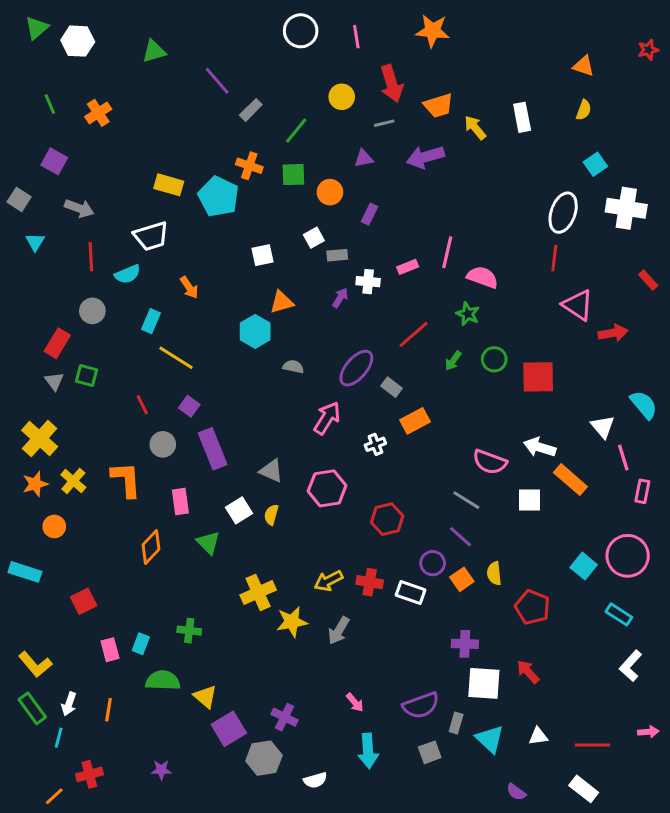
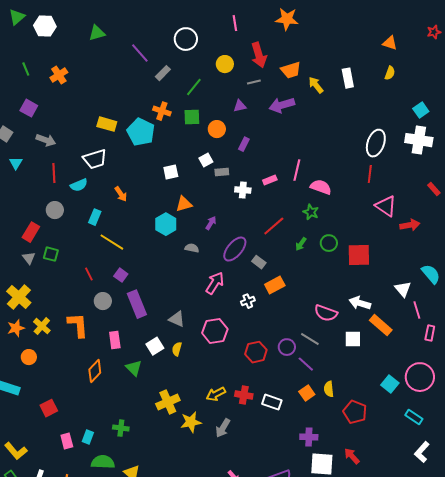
white circle: (301, 31) -> (186, 39), moved
cyan square: (595, 164) -> (421, 110), moved
purple arrow: (340, 298) -> (211, 223), moved
purple circle: (433, 563) -> (287, 347), moved

